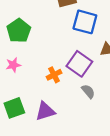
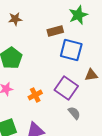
orange cross: (54, 75) -> (35, 95), moved

